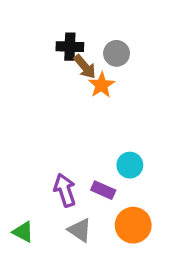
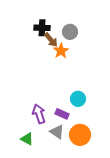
gray triangle: (80, 230) -> (57, 132), moved
green triangle: (23, 232) -> (27, 139), moved

